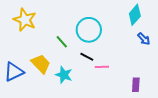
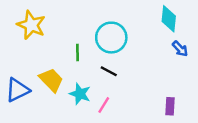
cyan diamond: (135, 15) -> (169, 19), turned -35
green line: (62, 42) -> (78, 52), turned 40
pink line: (102, 67) -> (104, 105), moved, turned -56

